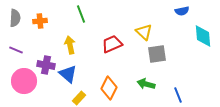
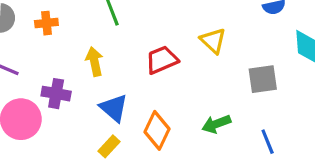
gray square: (157, 54) -> (263, 79), moved
blue triangle: (68, 74) -> (114, 108), moved
green arrow: (146, 84) -> (216, 124), turned -36

